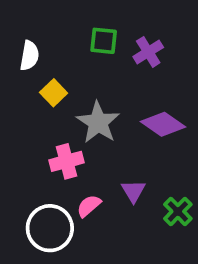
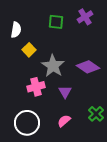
purple cross: (148, 52) -> (85, 17), moved
purple triangle: (133, 191) -> (65, 92), moved
pink semicircle: (89, 206) -> (64, 121), moved

